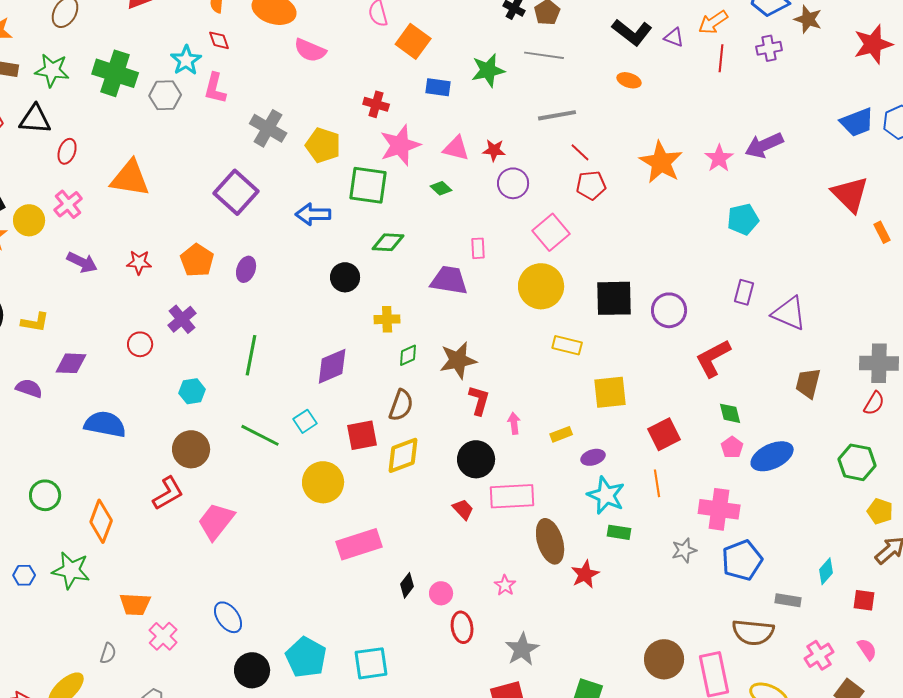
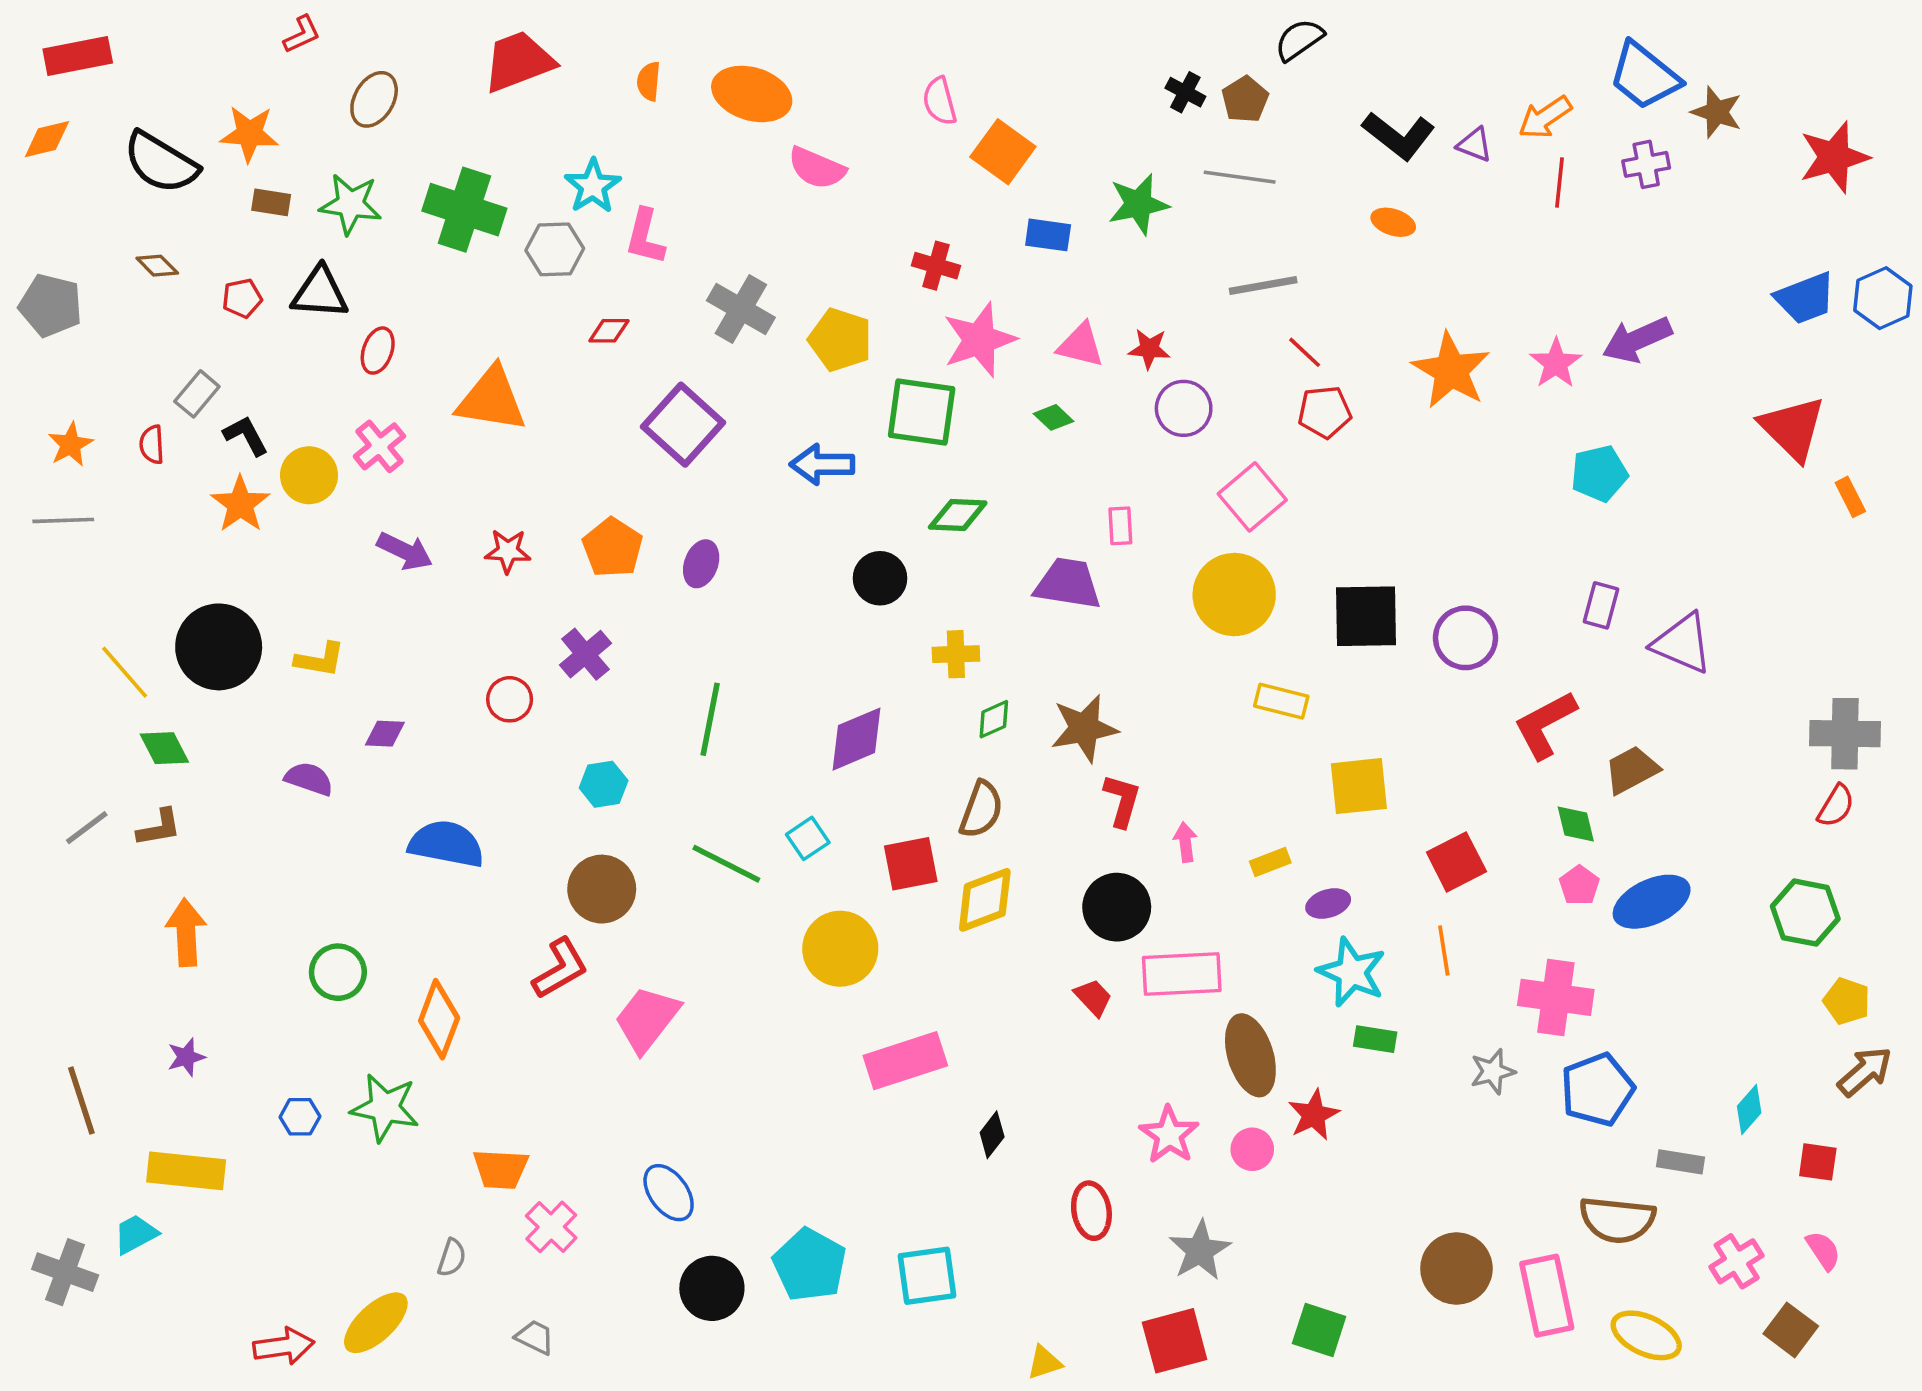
red diamond: (219, 40) -> (609, 331), moved, turned -70
purple diamond: (71, 363) -> (385, 734), size x0.7
brown trapezoid: (808, 383) -> (1632, 770), moved, turned 48
pink star: (505, 585) -> (1169, 1135), size x1.5
pink circle: (441, 593) -> (1252, 1149), moved

